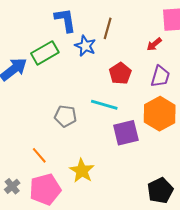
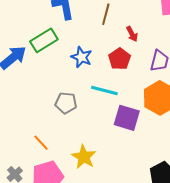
red arrow: (154, 44) -> (132, 34), moved, turned -77
blue star: (85, 46) -> (81, 57), moved
purple square: (126, 133) -> (127, 118), turned 32

